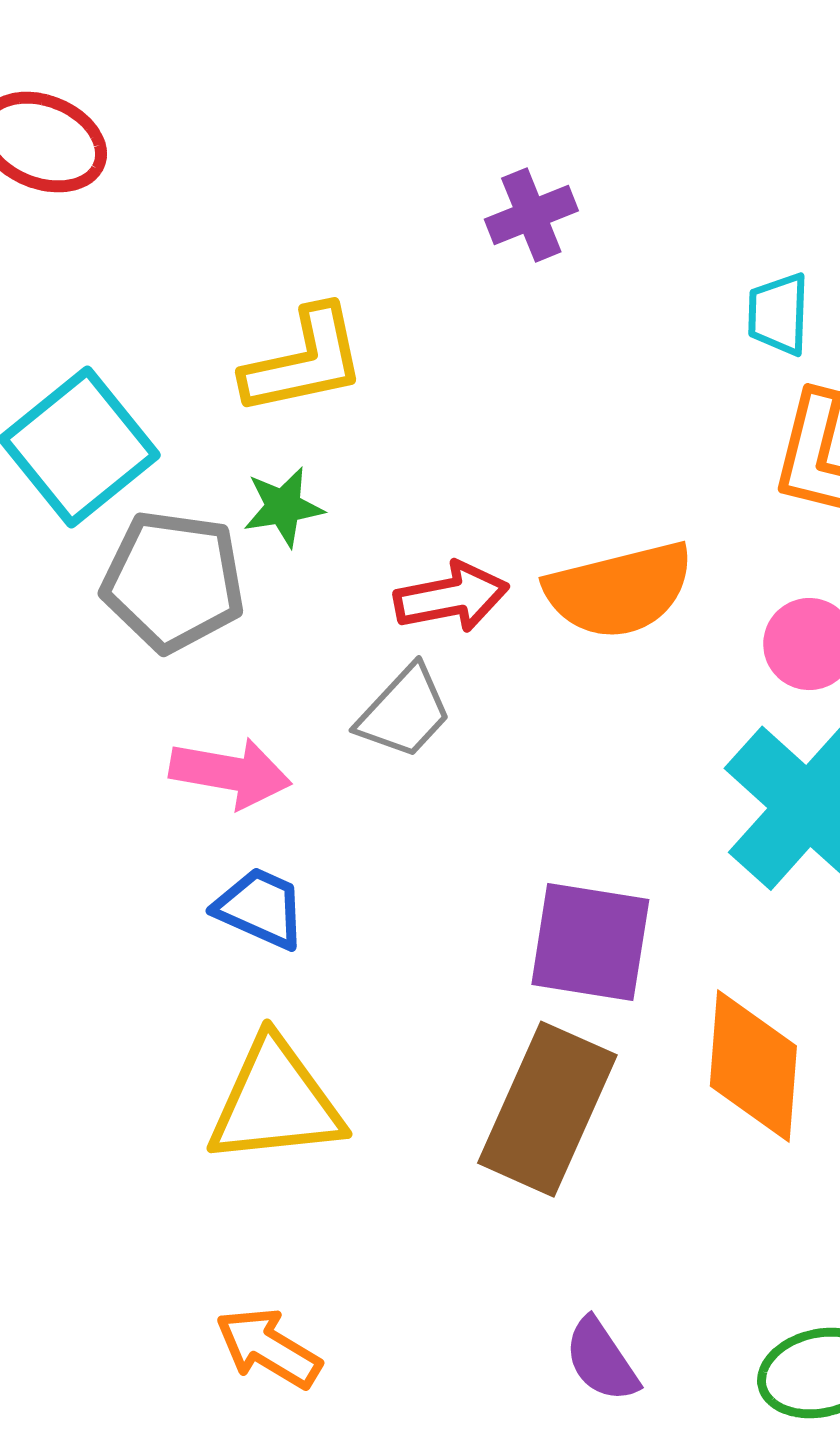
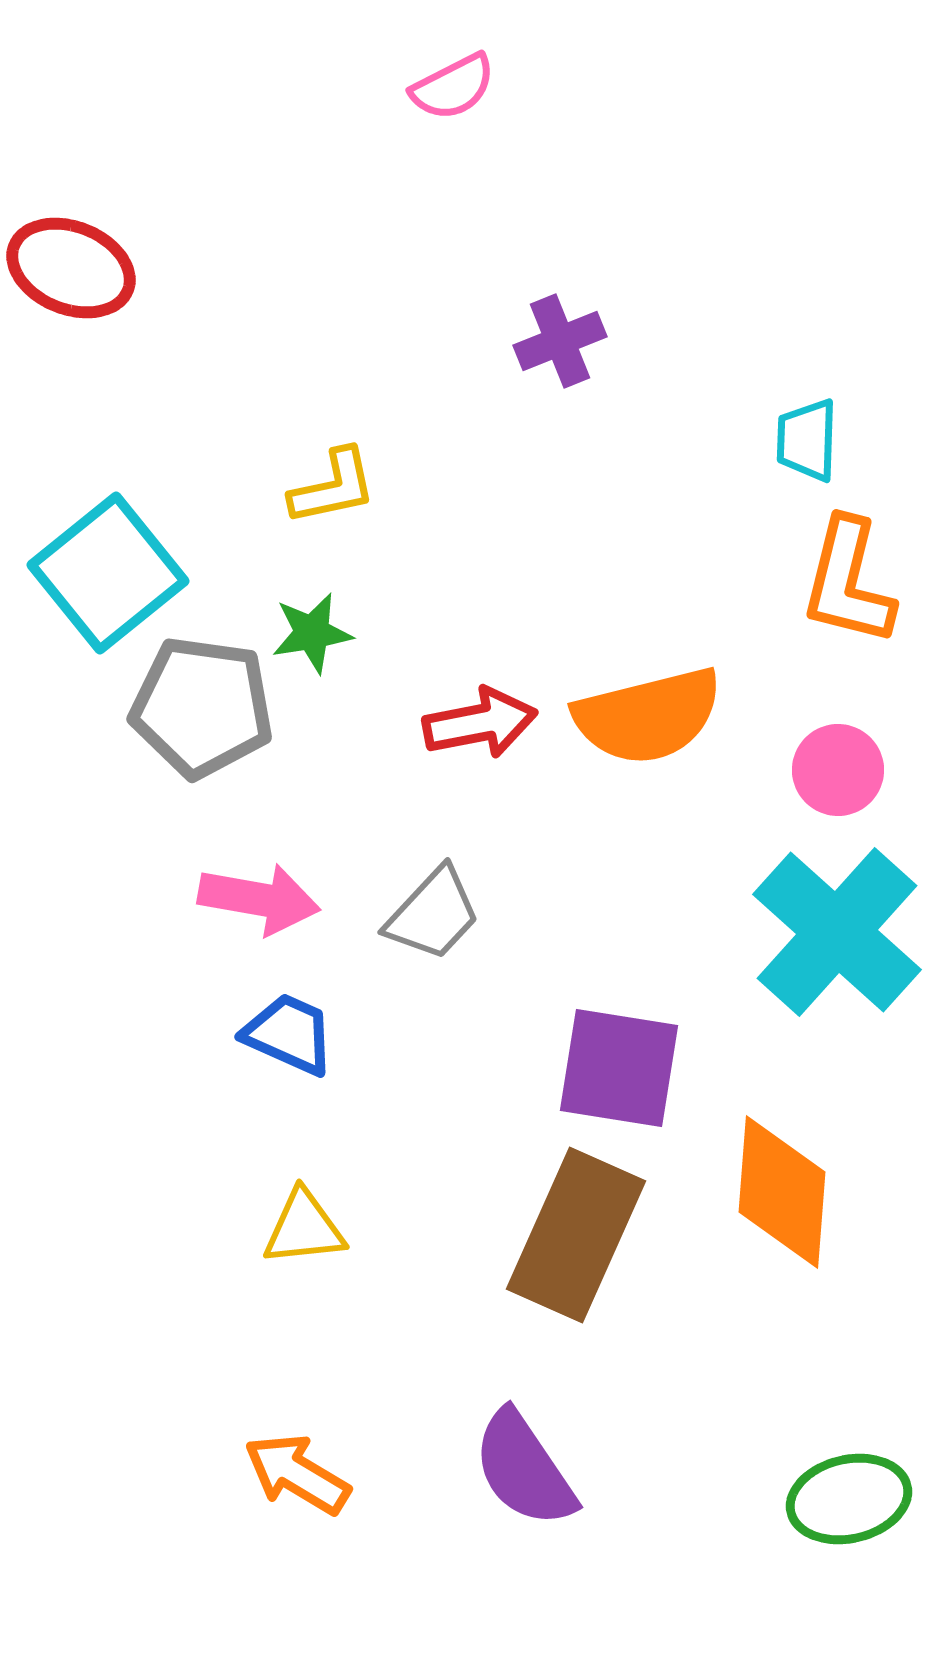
yellow L-shape: (304, 361) -> (333, 487), size x0.7
gray trapezoid: (404, 712) -> (433, 914), moved
yellow triangle: (275, 1102) -> (304, 1228), size x0.6
purple semicircle: (601, 1360) -> (524, 1469), moved, size x1.4

